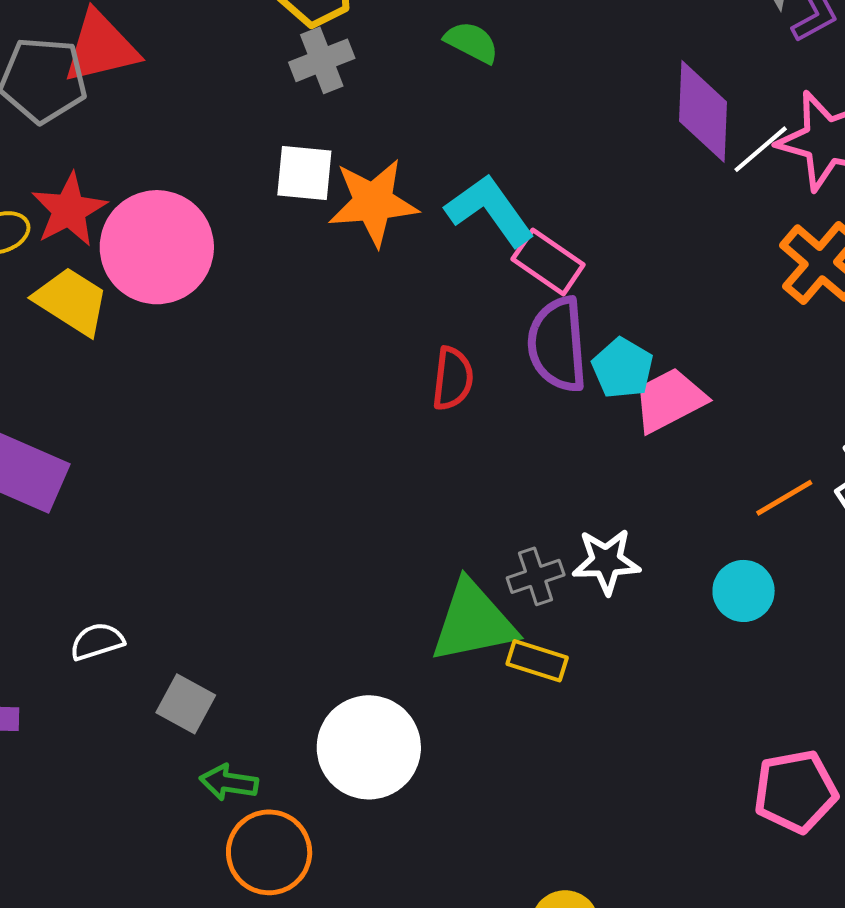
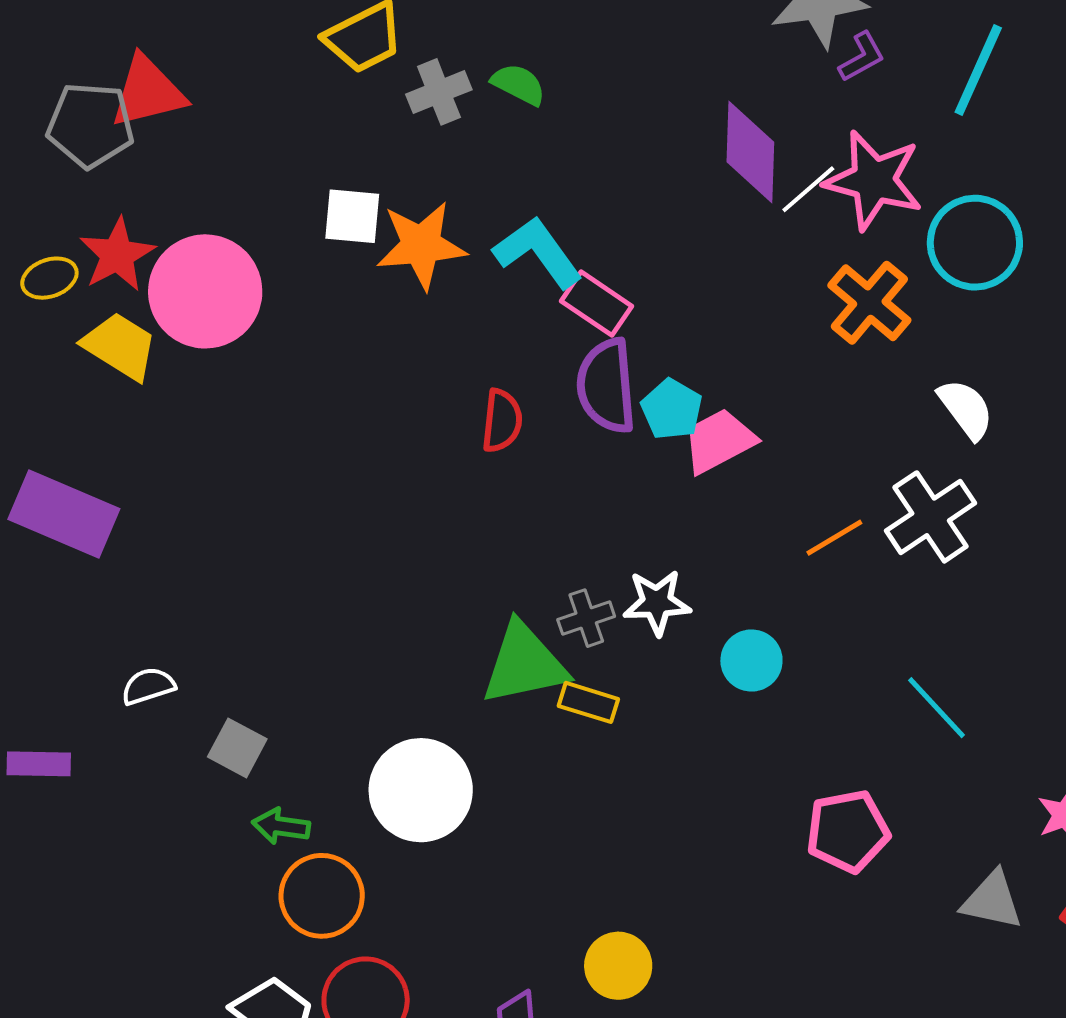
gray cross: (322, 60) -> (439, 92), moved
cyan circle: (744, 591) -> (751, 660), moved

